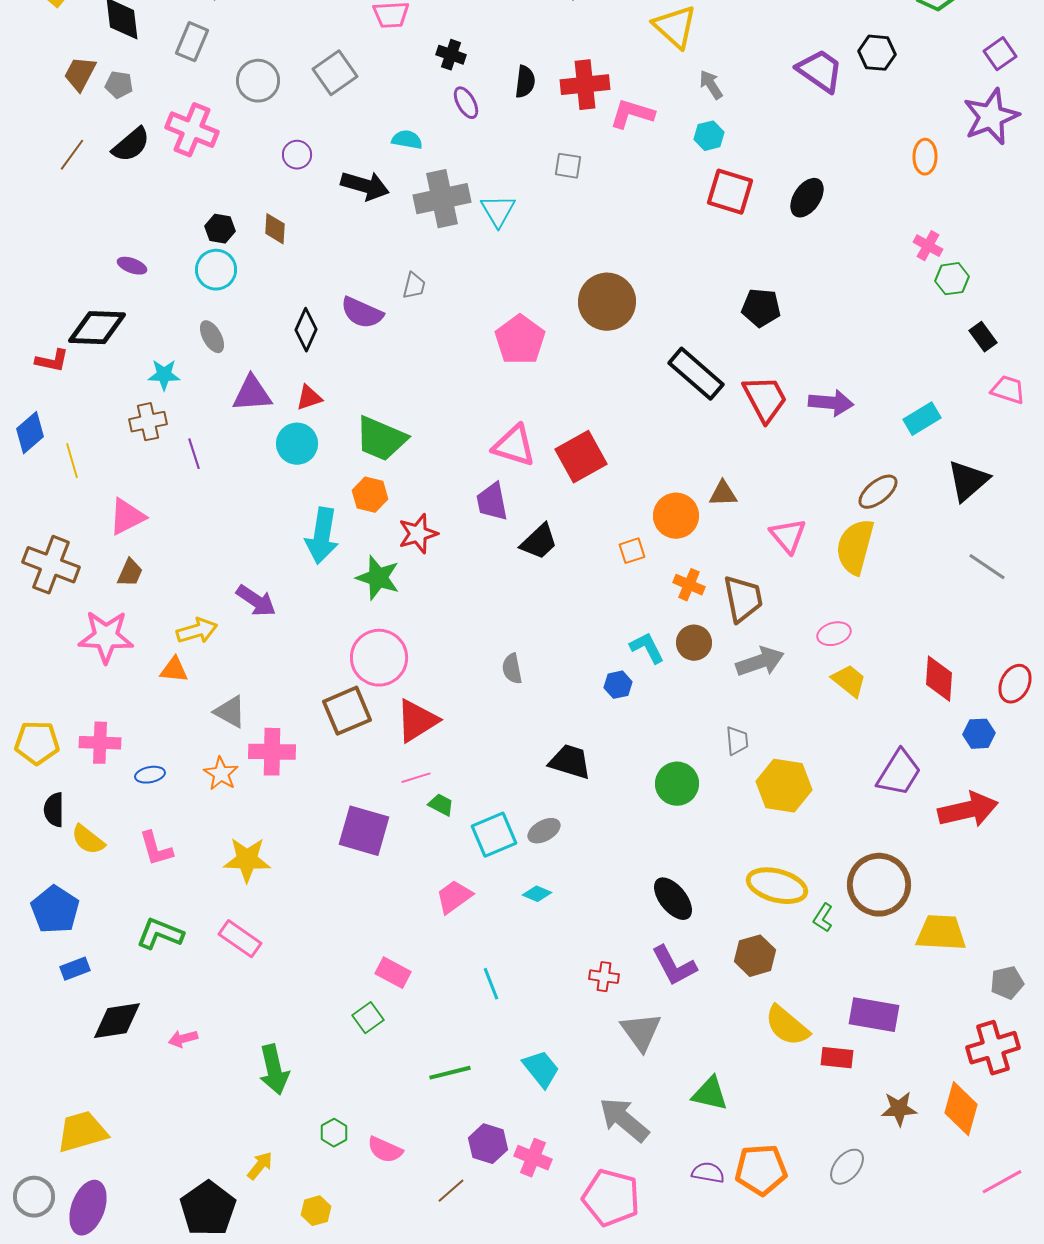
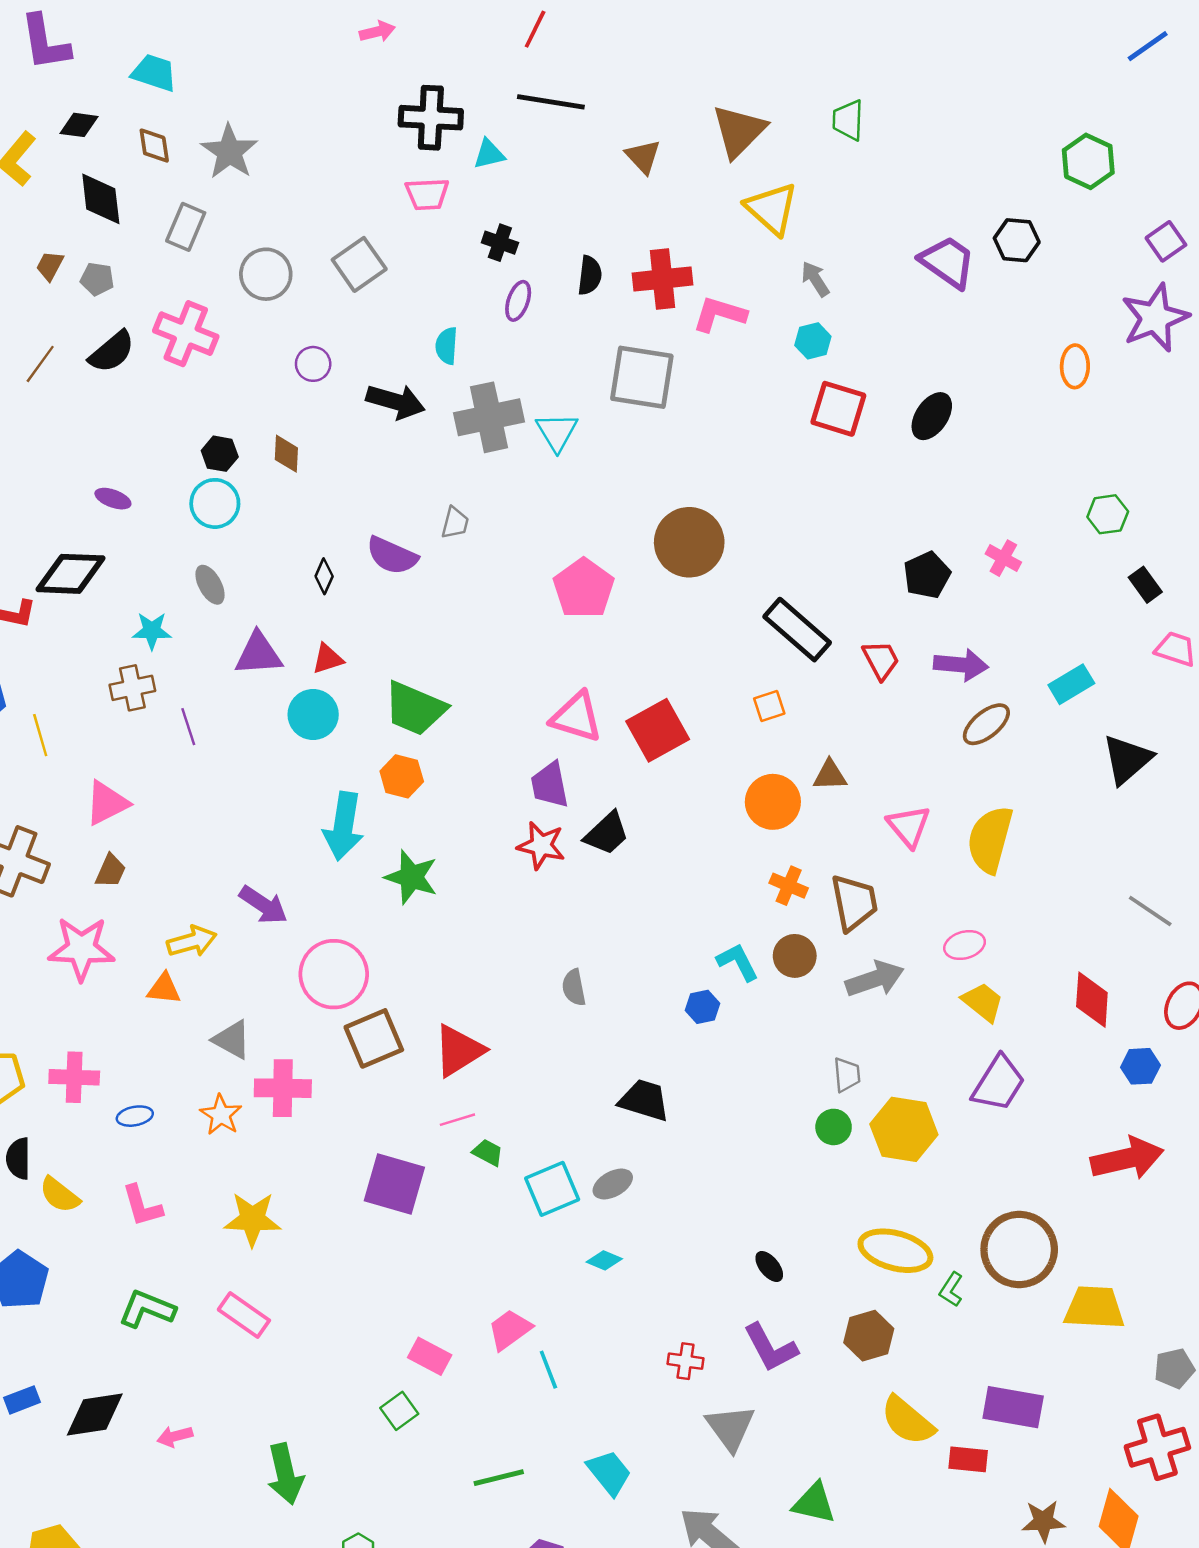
brown trapezoid: (80, 74) -> (50, 266), size x0.7
purple ellipse: (466, 103) -> (518, 301), turned 48
cyan semicircle: (407, 140) -> (447, 346), turned -96
gray square: (568, 166) -> (642, 377), size x2.0
pink cross: (928, 246) -> (1003, 558), moved
black pentagon: (761, 308) -> (927, 575), moved, turned -30
black diamond: (306, 330) -> (324, 576), size x0.7
red trapezoid: (765, 399) -> (881, 660), size x0.7
brown ellipse: (878, 492) -> (986, 724), moved
red star: (418, 534) -> (541, 846), moved, turned 30
orange square: (632, 551) -> (769, 706), moved
gray line: (987, 567) -> (1150, 911), moved
pink circle: (379, 658) -> (334, 974), moved
purple trapezoid: (899, 773) -> (999, 1083), moved
green circle: (677, 784) -> (834, 1127), moved, size x0.7
pink trapezoid: (454, 897) -> (510, 1330), moved
black ellipse: (673, 899) -> (769, 1266), size x0.6
blue rectangle: (75, 969) -> (22, 1400), moved

